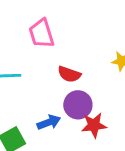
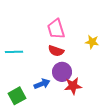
pink trapezoid: (42, 33) -> (56, 29), moved

